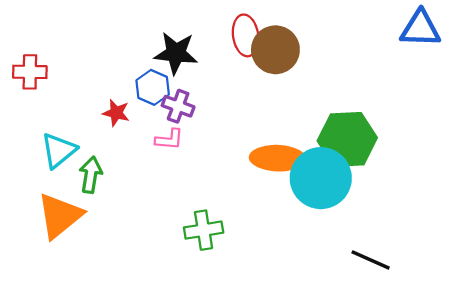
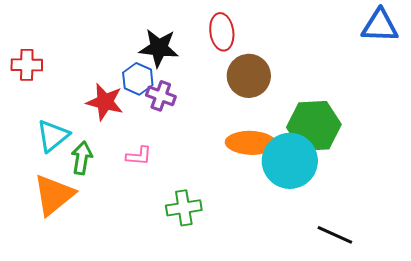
brown circle: (275, 50) -> (249, 76), moved
red star: (116, 113) -> (105, 102), size x1.5
pink L-shape: (169, 139) -> (139, 156), moved

